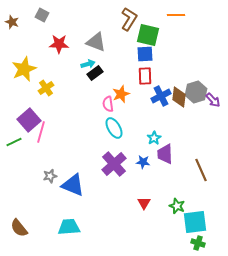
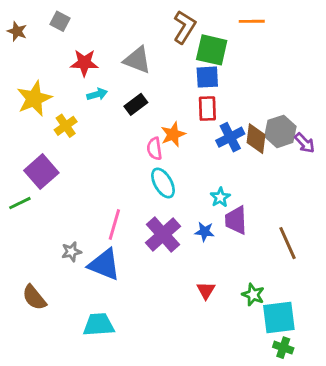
cyan arrow: (88, 64) -> (97, 94), moved
pink line: (41, 132) -> (114, 224), moved
brown semicircle: (19, 228) -> (34, 297), moved

